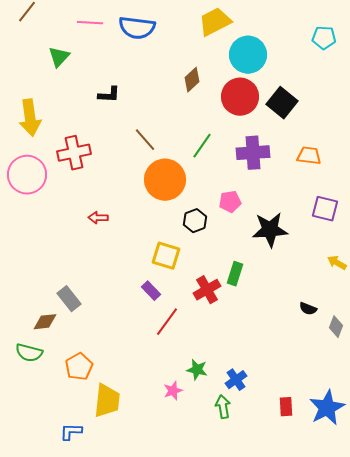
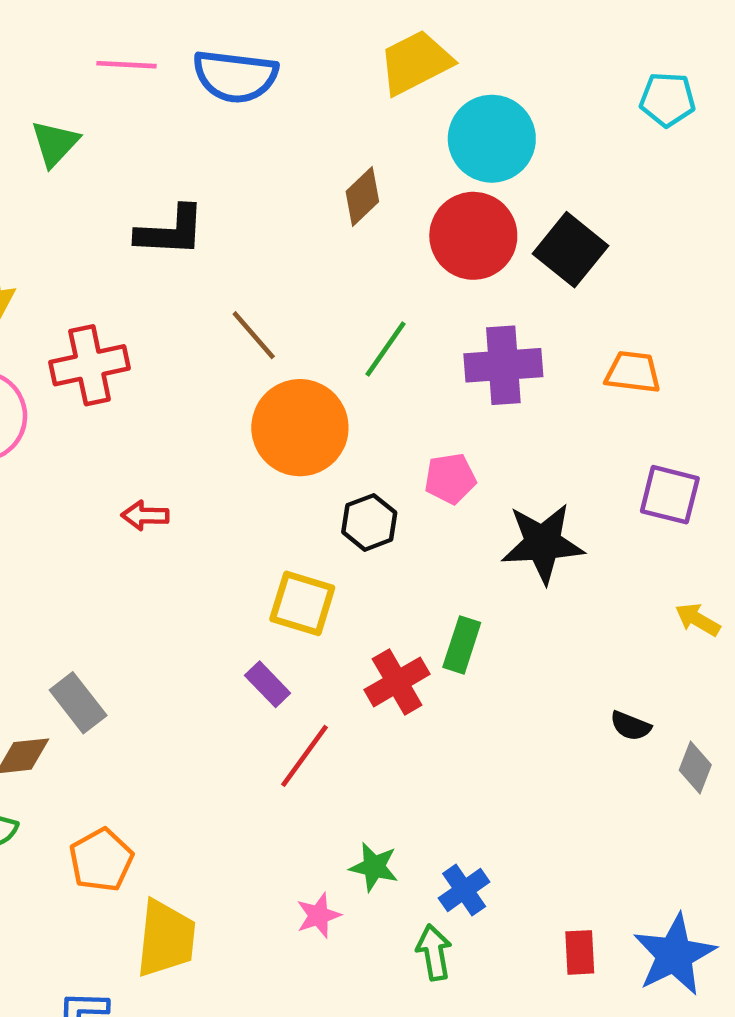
black L-shape: (109, 95) -> (170, 231), size x1.4

